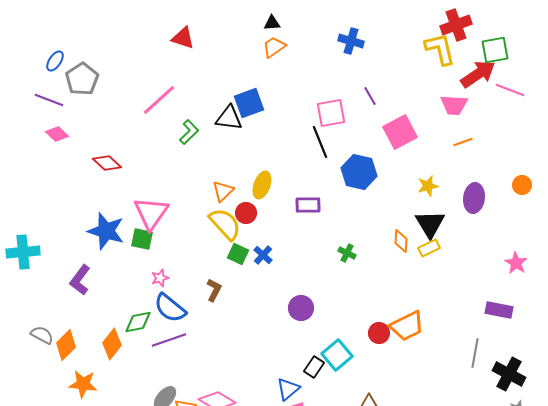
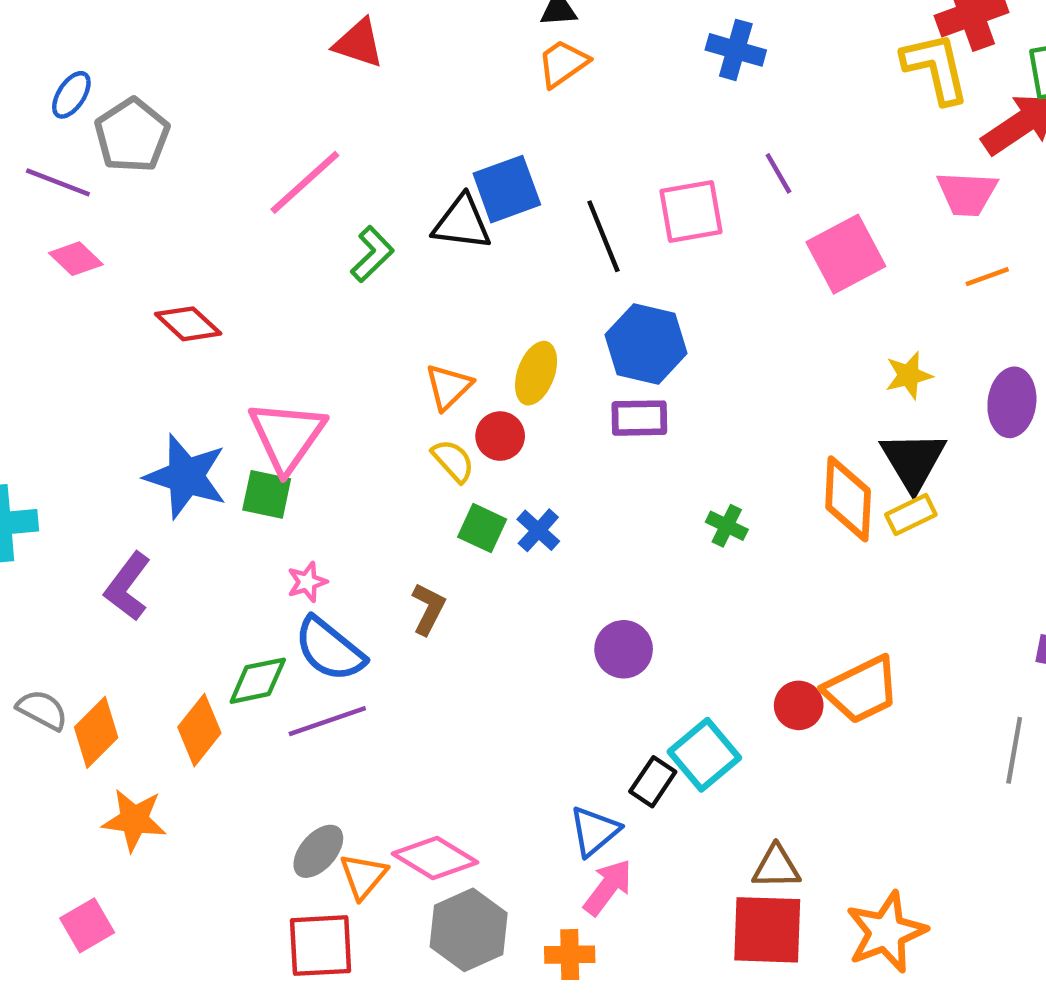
black line: (320, 142) -> (603, 236), moved
blue hexagon: (359, 172) -> (646, 344), moved
yellow semicircle: (225, 224) -> (453, 461), size x0.6
orange diamond: (401, 241) -> (848, 499), size x1.6

